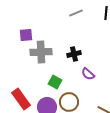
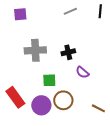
purple square: (26, 35) -> (20, 14), moved
green square: (55, 82) -> (49, 80), turned -32

